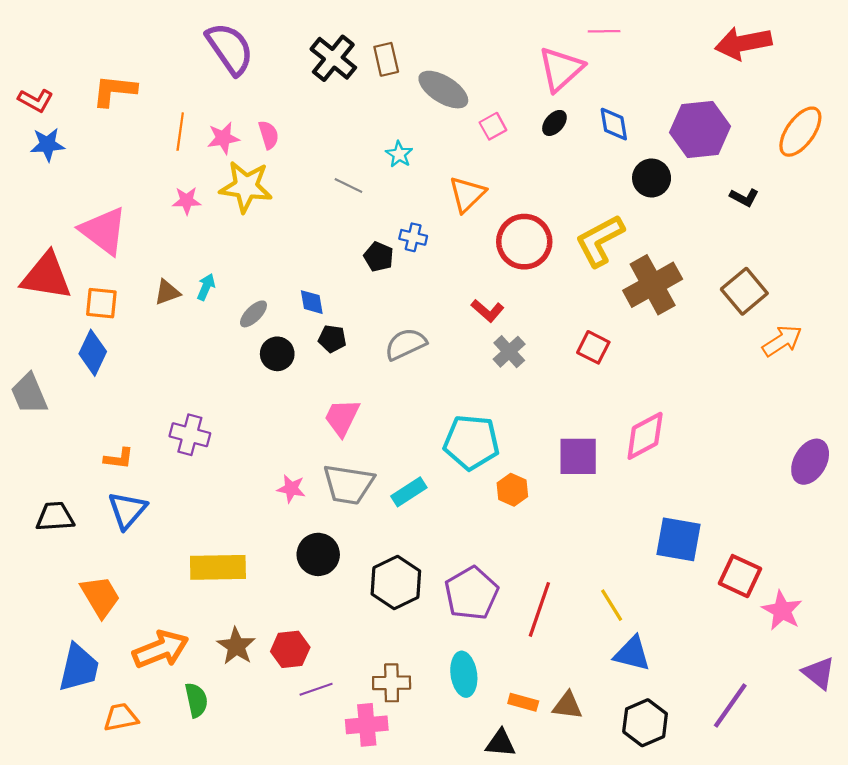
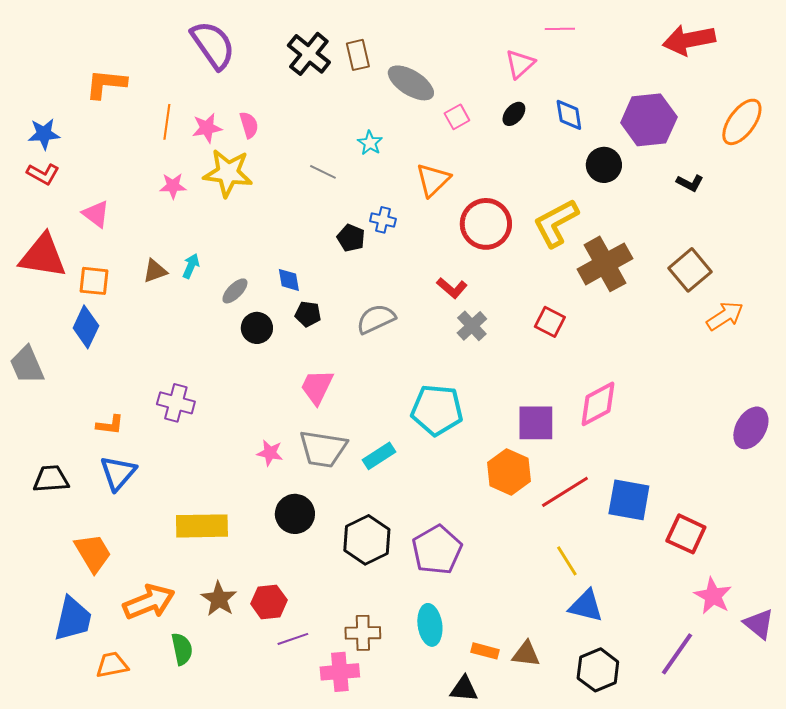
pink triangle: (561, 69) -> (520, 64), size x0.7
red L-shape: (36, 100) -> (43, 174), moved
pink triangle: (104, 231) -> (96, 214), size x0.6
orange hexagon: (512, 490) -> (509, 472), moved, size x1.5
red line: (539, 609) -> (565, 492), moved, turned 39
pink star: (782, 611) -> (713, 596), moved

